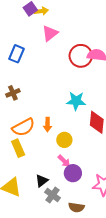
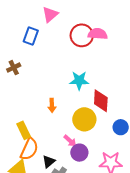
blue rectangle: (17, 54) -> (31, 36), moved
brown cross: (13, 93) -> (14, 68), moved
orange semicircle: (23, 127) -> (29, 149), moved, turned -35
yellow circle: (64, 140) -> (84, 119), moved, size x1.5

